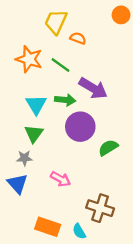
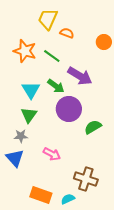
orange circle: (121, 15) -> (104, 42), moved
green arrow: (65, 100) -> (56, 86), turned 30
cyan semicircle: (79, 231) -> (68, 199), turned 96

